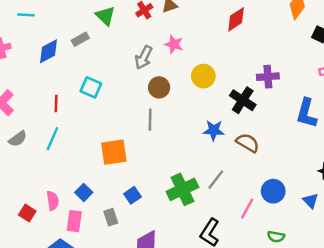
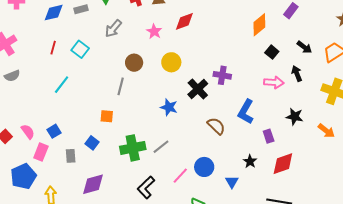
red diamond: (236, 19) -> (184, 21), moved
gray arrow: (144, 57) -> (113, 28), moved
red line: (56, 103) -> (53, 48), moved
cyan line: (52, 139) -> (62, 85), moved
brown semicircle: (248, 143) -> (216, 126), moved
orange square: (114, 152) -> (107, 116), moved, size x0.6
blue square: (132, 195) -> (92, 143), turned -32
pink semicircle: (53, 201) -> (28, 132), turned -42

